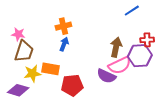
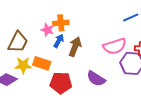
pink star: (18, 34) -> (47, 30), moved
brown arrow: (116, 47) -> (75, 47), moved
pink semicircle: (120, 65) -> (115, 46), moved

